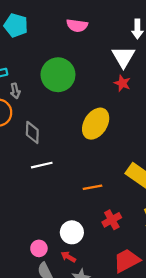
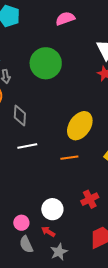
pink semicircle: (77, 25) -> (65, 19), turned 150
yellow ellipse: (96, 124) -> (80, 126), moved
orange line: (93, 187) -> (69, 158), moved

